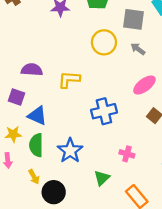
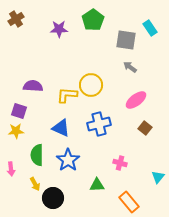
yellow circle: (104, 42) -> (91, 85), moved
blue triangle: (37, 116) -> (61, 128), moved
yellow star: (13, 134) -> (16, 131), moved
green triangle: (102, 178) -> (97, 185), turned 42

